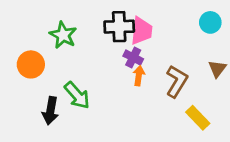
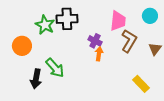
black cross: (119, 27) -> (67, 19), moved
pink trapezoid: (142, 31) -> (118, 21), moved
brown L-shape: (177, 81) -> (129, 41), moved

